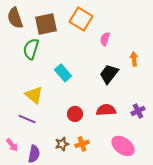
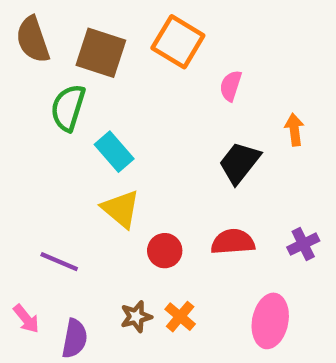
brown square: (46, 24) -> (101, 53), turned 30
cyan rectangle: (63, 73) -> (114, 152), moved
yellow triangle: (34, 95) -> (121, 209), moved
orange cross: (82, 144) -> (180, 317), turned -32
pink ellipse: (123, 146) -> (270, 321), turned 65

